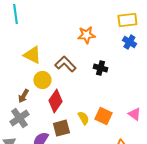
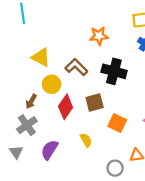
black cross: (100, 68) -> (114, 71), size x1.6
yellow semicircle: (83, 118) -> (86, 140), moved
brown square: (61, 128) -> (95, 103), moved

